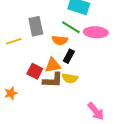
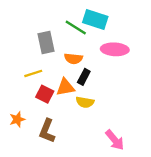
green line: (71, 27) -> (76, 28), moved
yellow line: (14, 41) -> (33, 73), moved
brown L-shape: (53, 80) -> (47, 131), moved, turned 110

